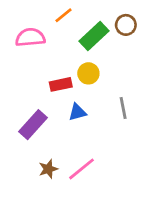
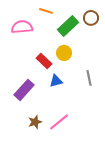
orange line: (63, 15) -> (46, 11), turned 56
red rectangle: (61, 84) -> (44, 61), turned 56

